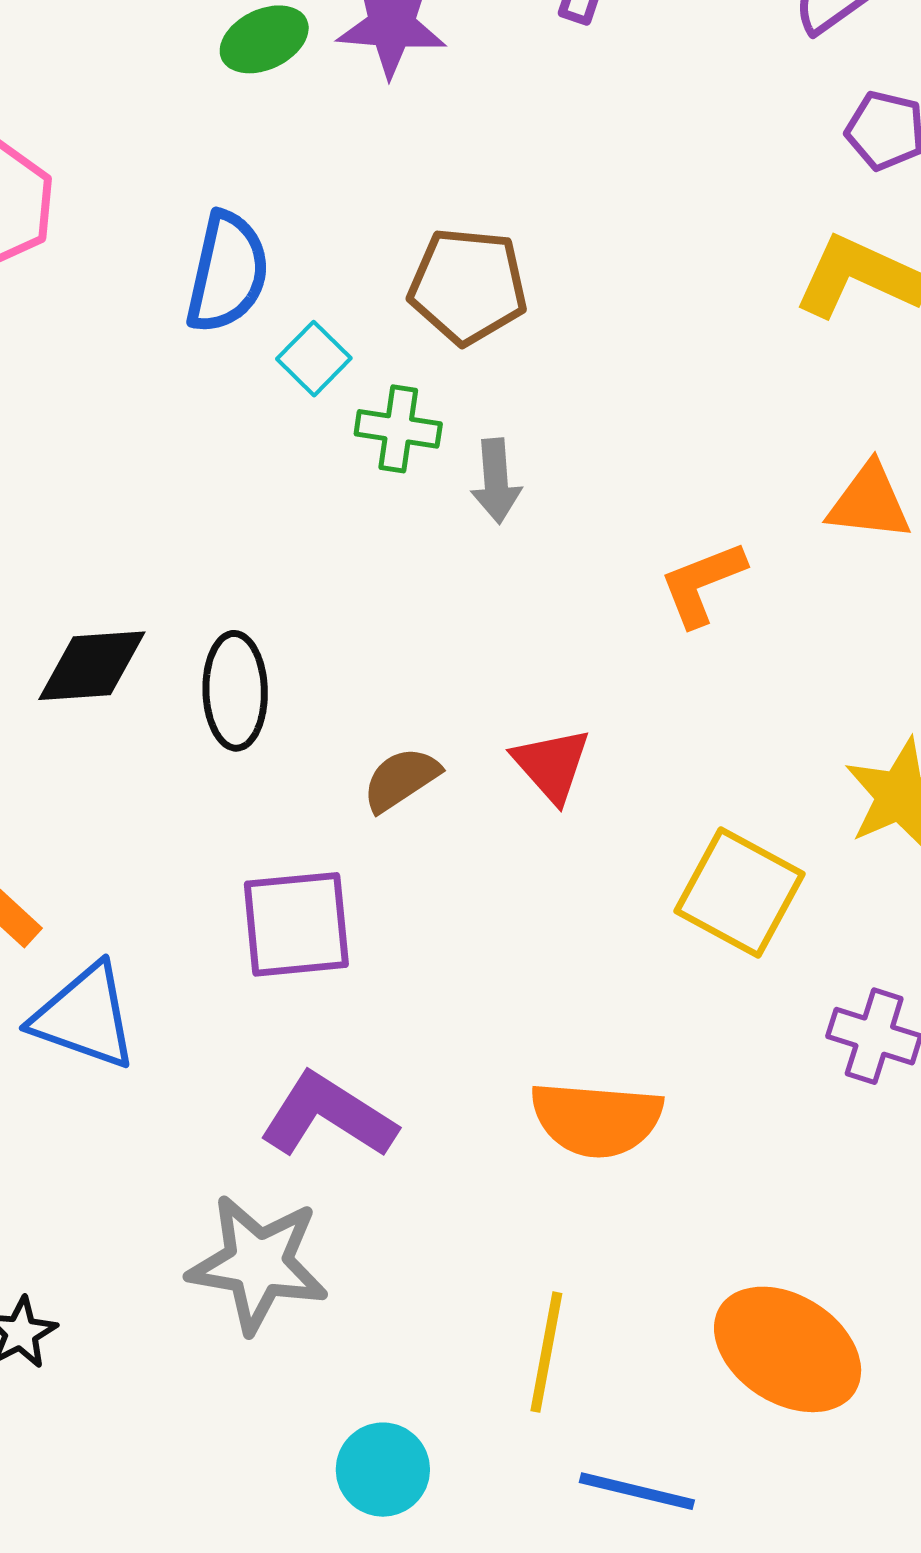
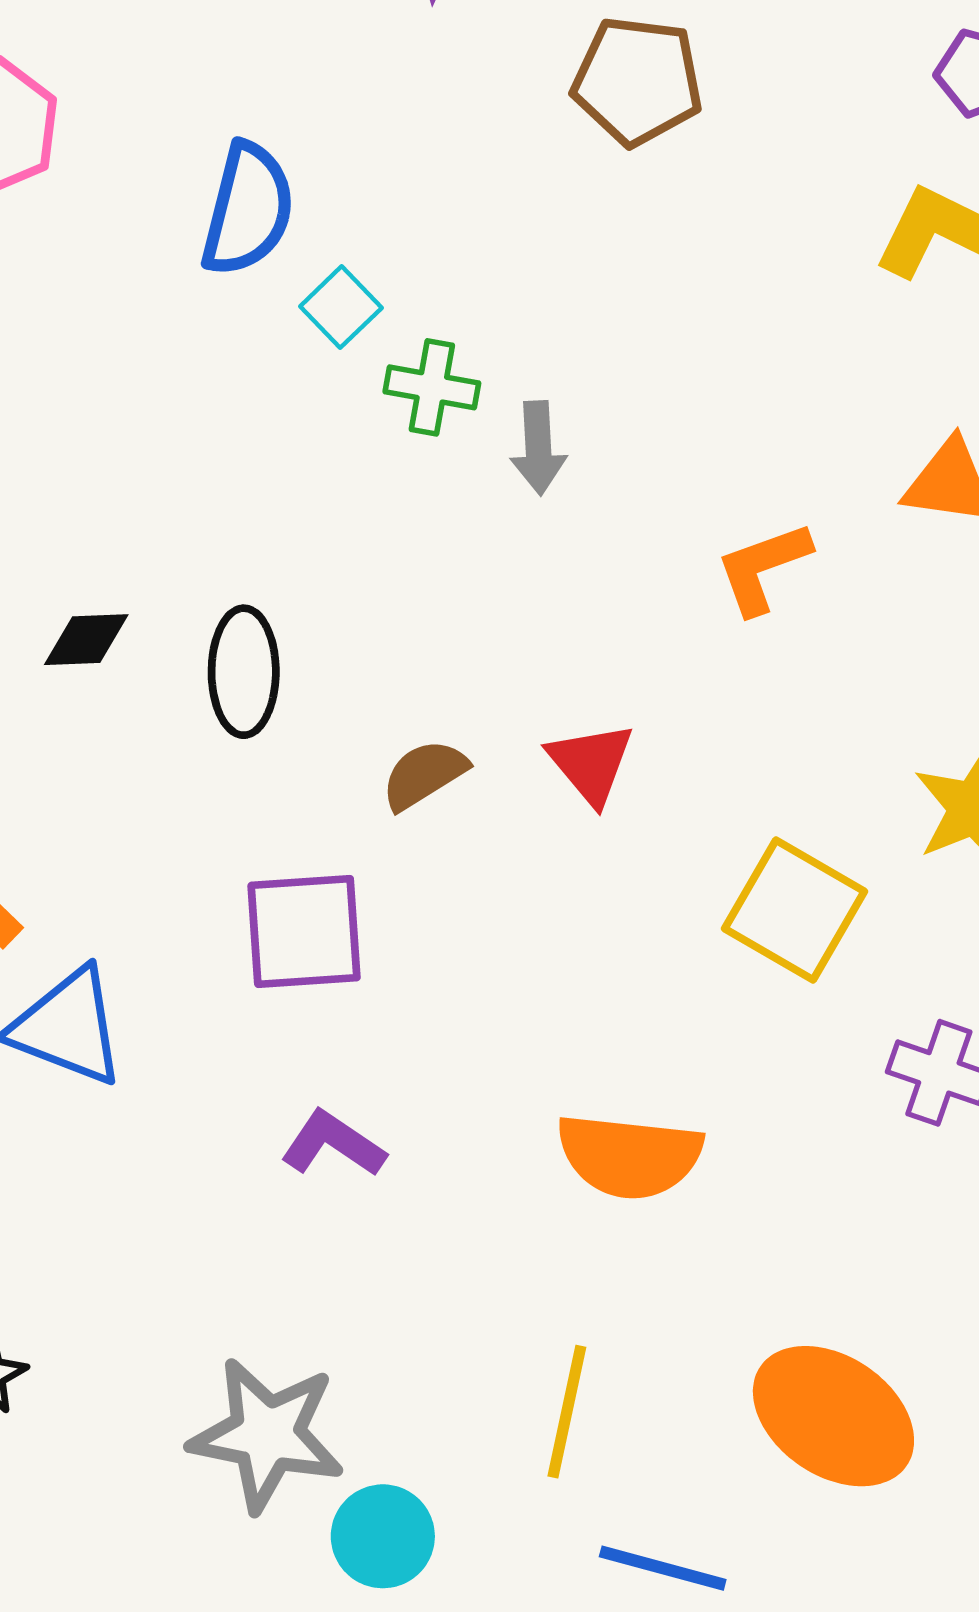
brown pentagon: (468, 286) -> (637, 81), moved
black diamond: (92, 666) -> (86, 640), size x0.7
purple L-shape: (328, 1116) -> (333, 1144), size x0.7
gray star: (258, 1264) -> (267, 1435), moved

